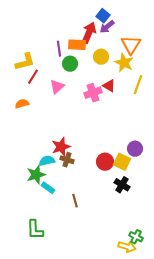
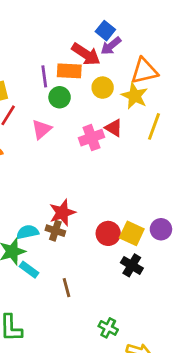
red arrow: (89, 33) -> (86, 54), turned 100
orange triangle: (131, 45) -> (144, 71), turned 45
red star: (61, 147) -> (62, 213), moved
purple circle: (135, 149) -> (161, 229), moved
green cross: (136, 237) -> (108, 328), moved

